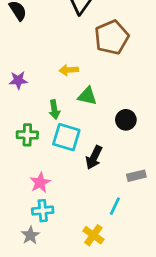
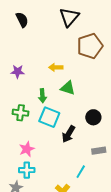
black circle: (126, 120) -> (93, 117), moved

